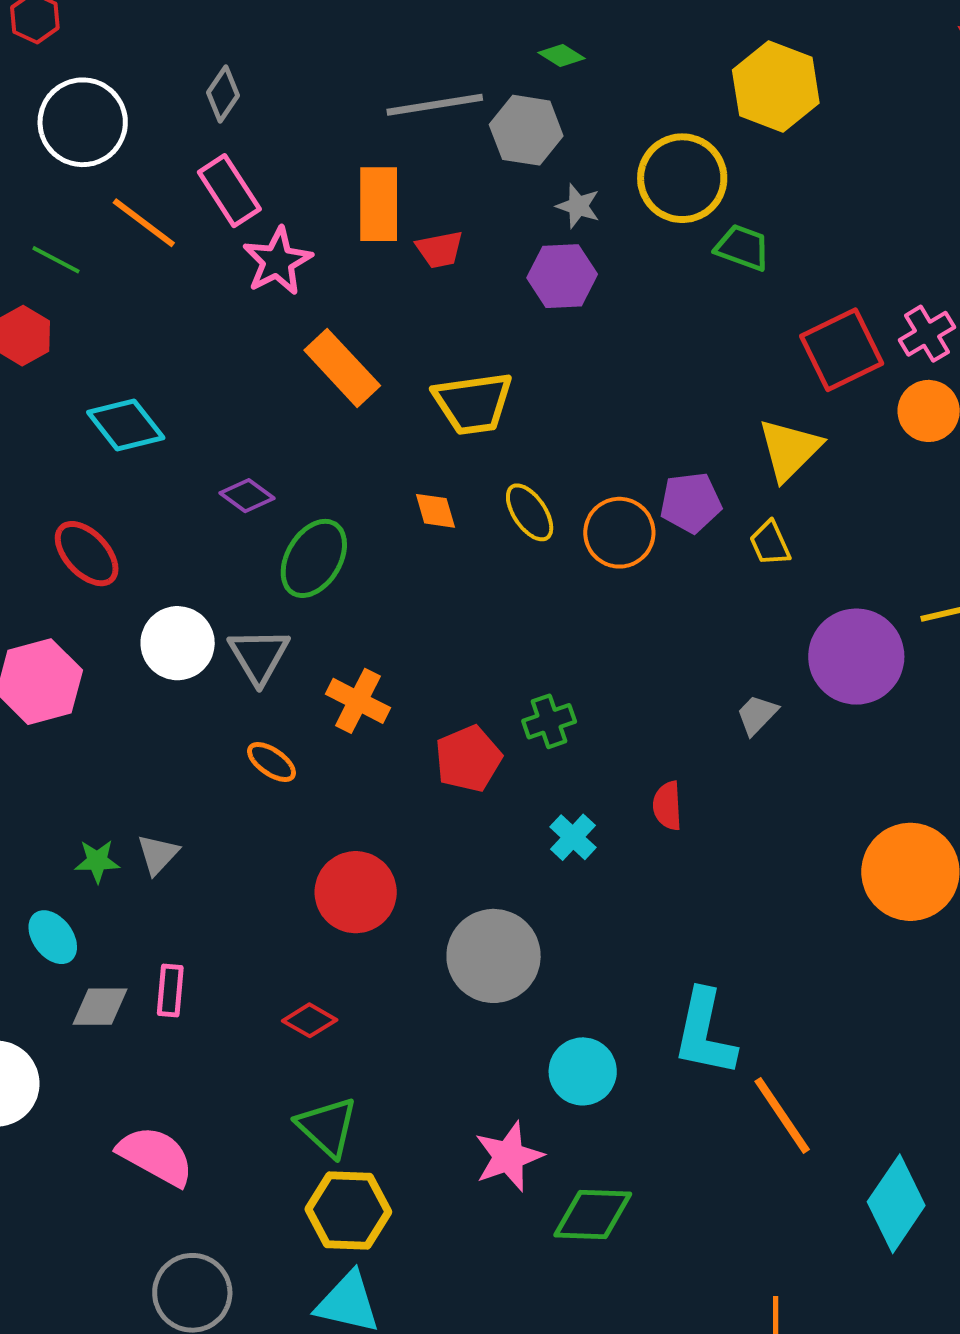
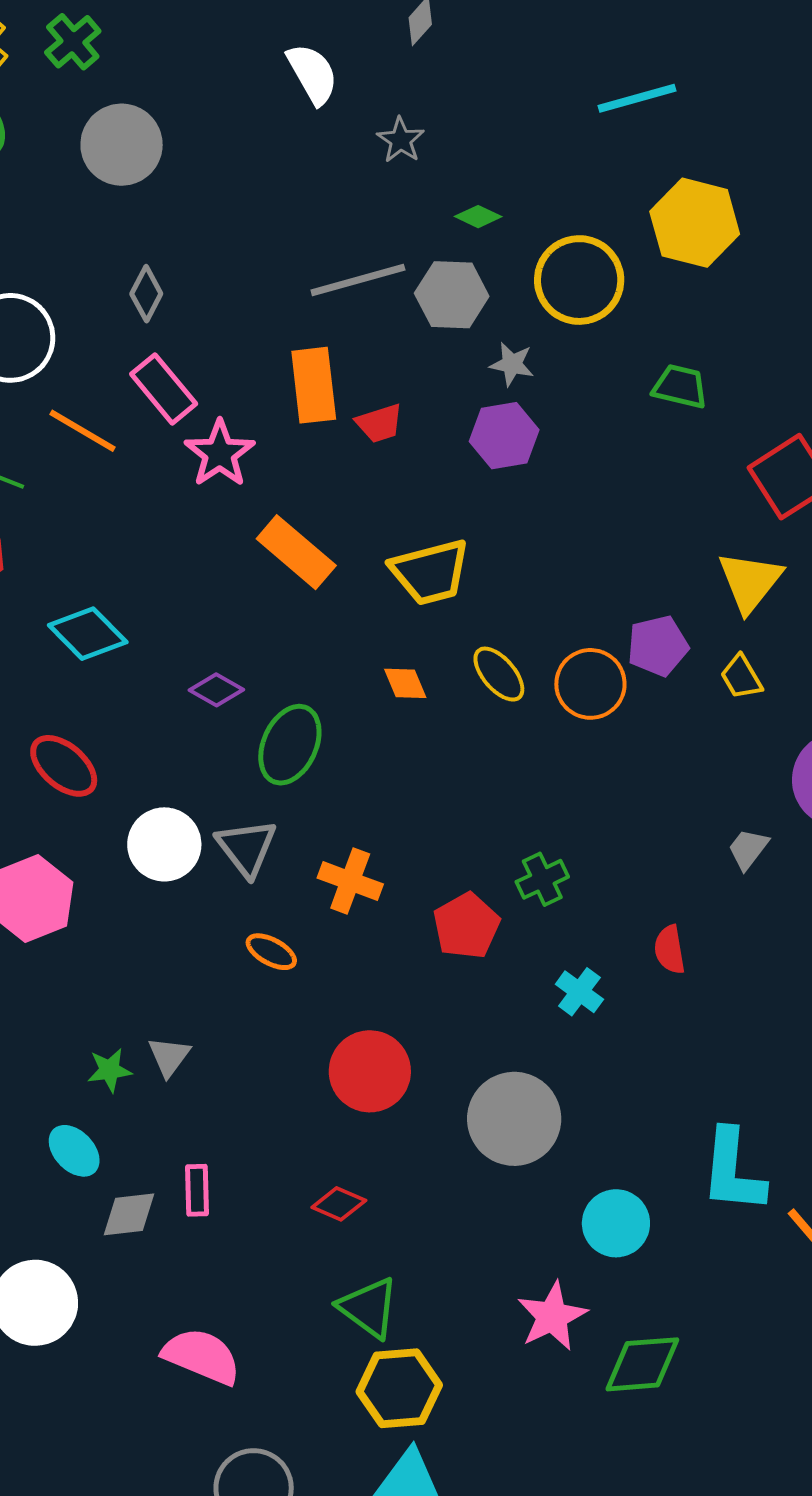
yellow circle: (682, 178) -> (579, 280), moved

